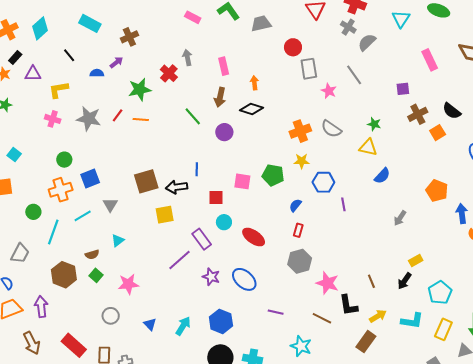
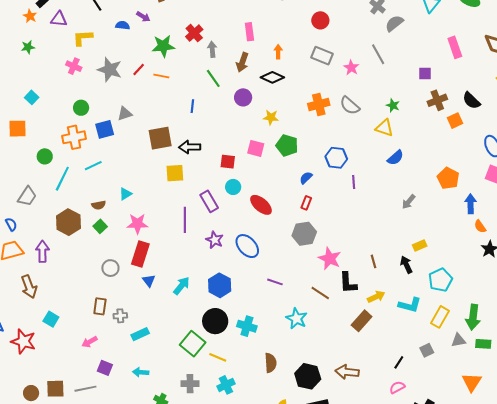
gray arrow: (187, 58) -> (212, 49), moved
purple arrow: (116, 62) -> (143, 17), turned 64
gray rectangle: (309, 69) -> (322, 56), moved, turned -65
yellow star: (302, 161) -> (271, 117), moved
blue line: (197, 169) -> (192, 106), moved
gray triangle: (110, 205) -> (125, 114), moved, turned 35
purple line: (179, 260) -> (185, 220), turned -55
black arrow: (404, 281) -> (406, 265), turned 114
pink star: (128, 284) -> (137, 224), moved
red rectangle: (74, 345) -> (140, 254), moved, turned 60

